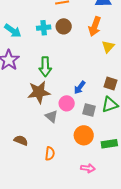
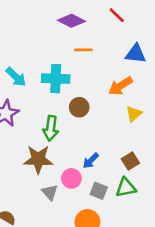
brown circle: (64, 26) -> (79, 107), moved
orange arrow: (95, 26) -> (120, 86), turned 30
cyan cross: (44, 28) -> (56, 79), size x1.5
brown square: (110, 84) -> (130, 161), turned 32

